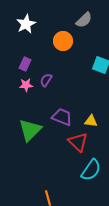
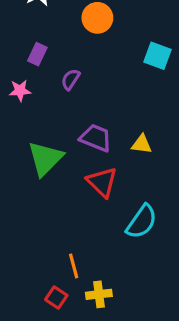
pink star: (26, 85) -> (20, 91), moved
red triangle: (78, 142) -> (102, 182), moved

